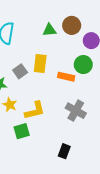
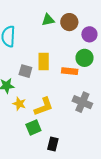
green triangle: (50, 30) -> (48, 20), moved
gray square: (20, 71) -> (25, 71), turned -32
black rectangle: (64, 151) -> (53, 144), moved

